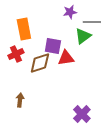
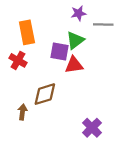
green triangle: (83, 36) -> (75, 40), moved
red cross: (16, 54) -> (18, 60), turned -35
brown diamond: (40, 63) -> (45, 94), moved

